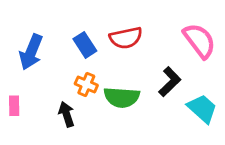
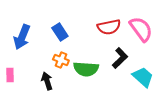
red semicircle: (126, 38) -> (109, 27), moved

